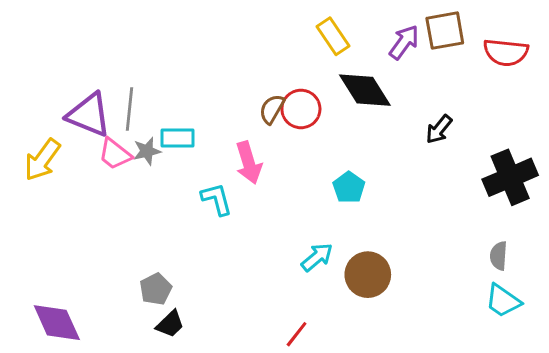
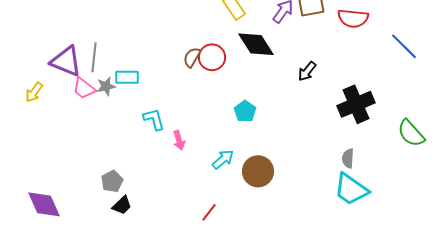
yellow arrow: (42, 160) -> (34, 92), size x0.7
pink arrow: (249, 163) -> (179, 140), moved, size x0.7
cyan trapezoid: (503, 301) -> (351, 189), size x1.4

